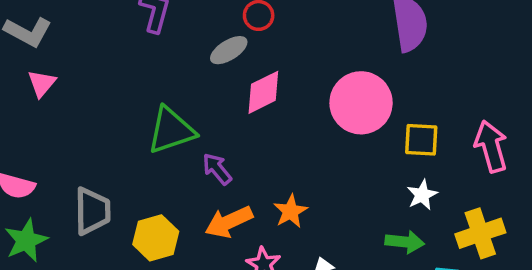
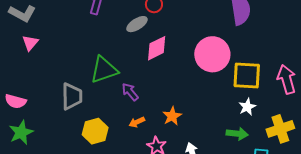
yellow square: (421, 140) -> (247, 75), size x1.4
gray trapezoid: (92, 211) -> (72, 96), moved
orange arrow: (229, 222) -> (137, 122), size x0.6

